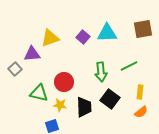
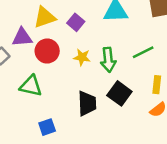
purple square: (83, 37) -> (76, 22), moved
red circle: (64, 82) -> (47, 51), moved
yellow star: (60, 105) -> (82, 57), moved

